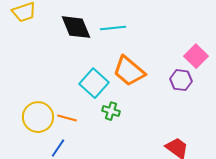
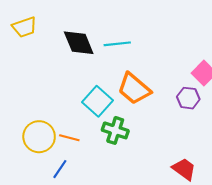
green cross: (111, 111) -> (115, 130), size x1.4

